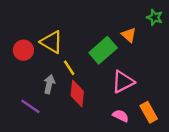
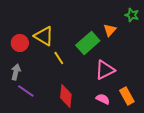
orange triangle: (129, 35) -> (110, 30), turned 32
gray arrow: (49, 84) -> (16, 72), moved
red diamond: (77, 94) -> (66, 96), moved

